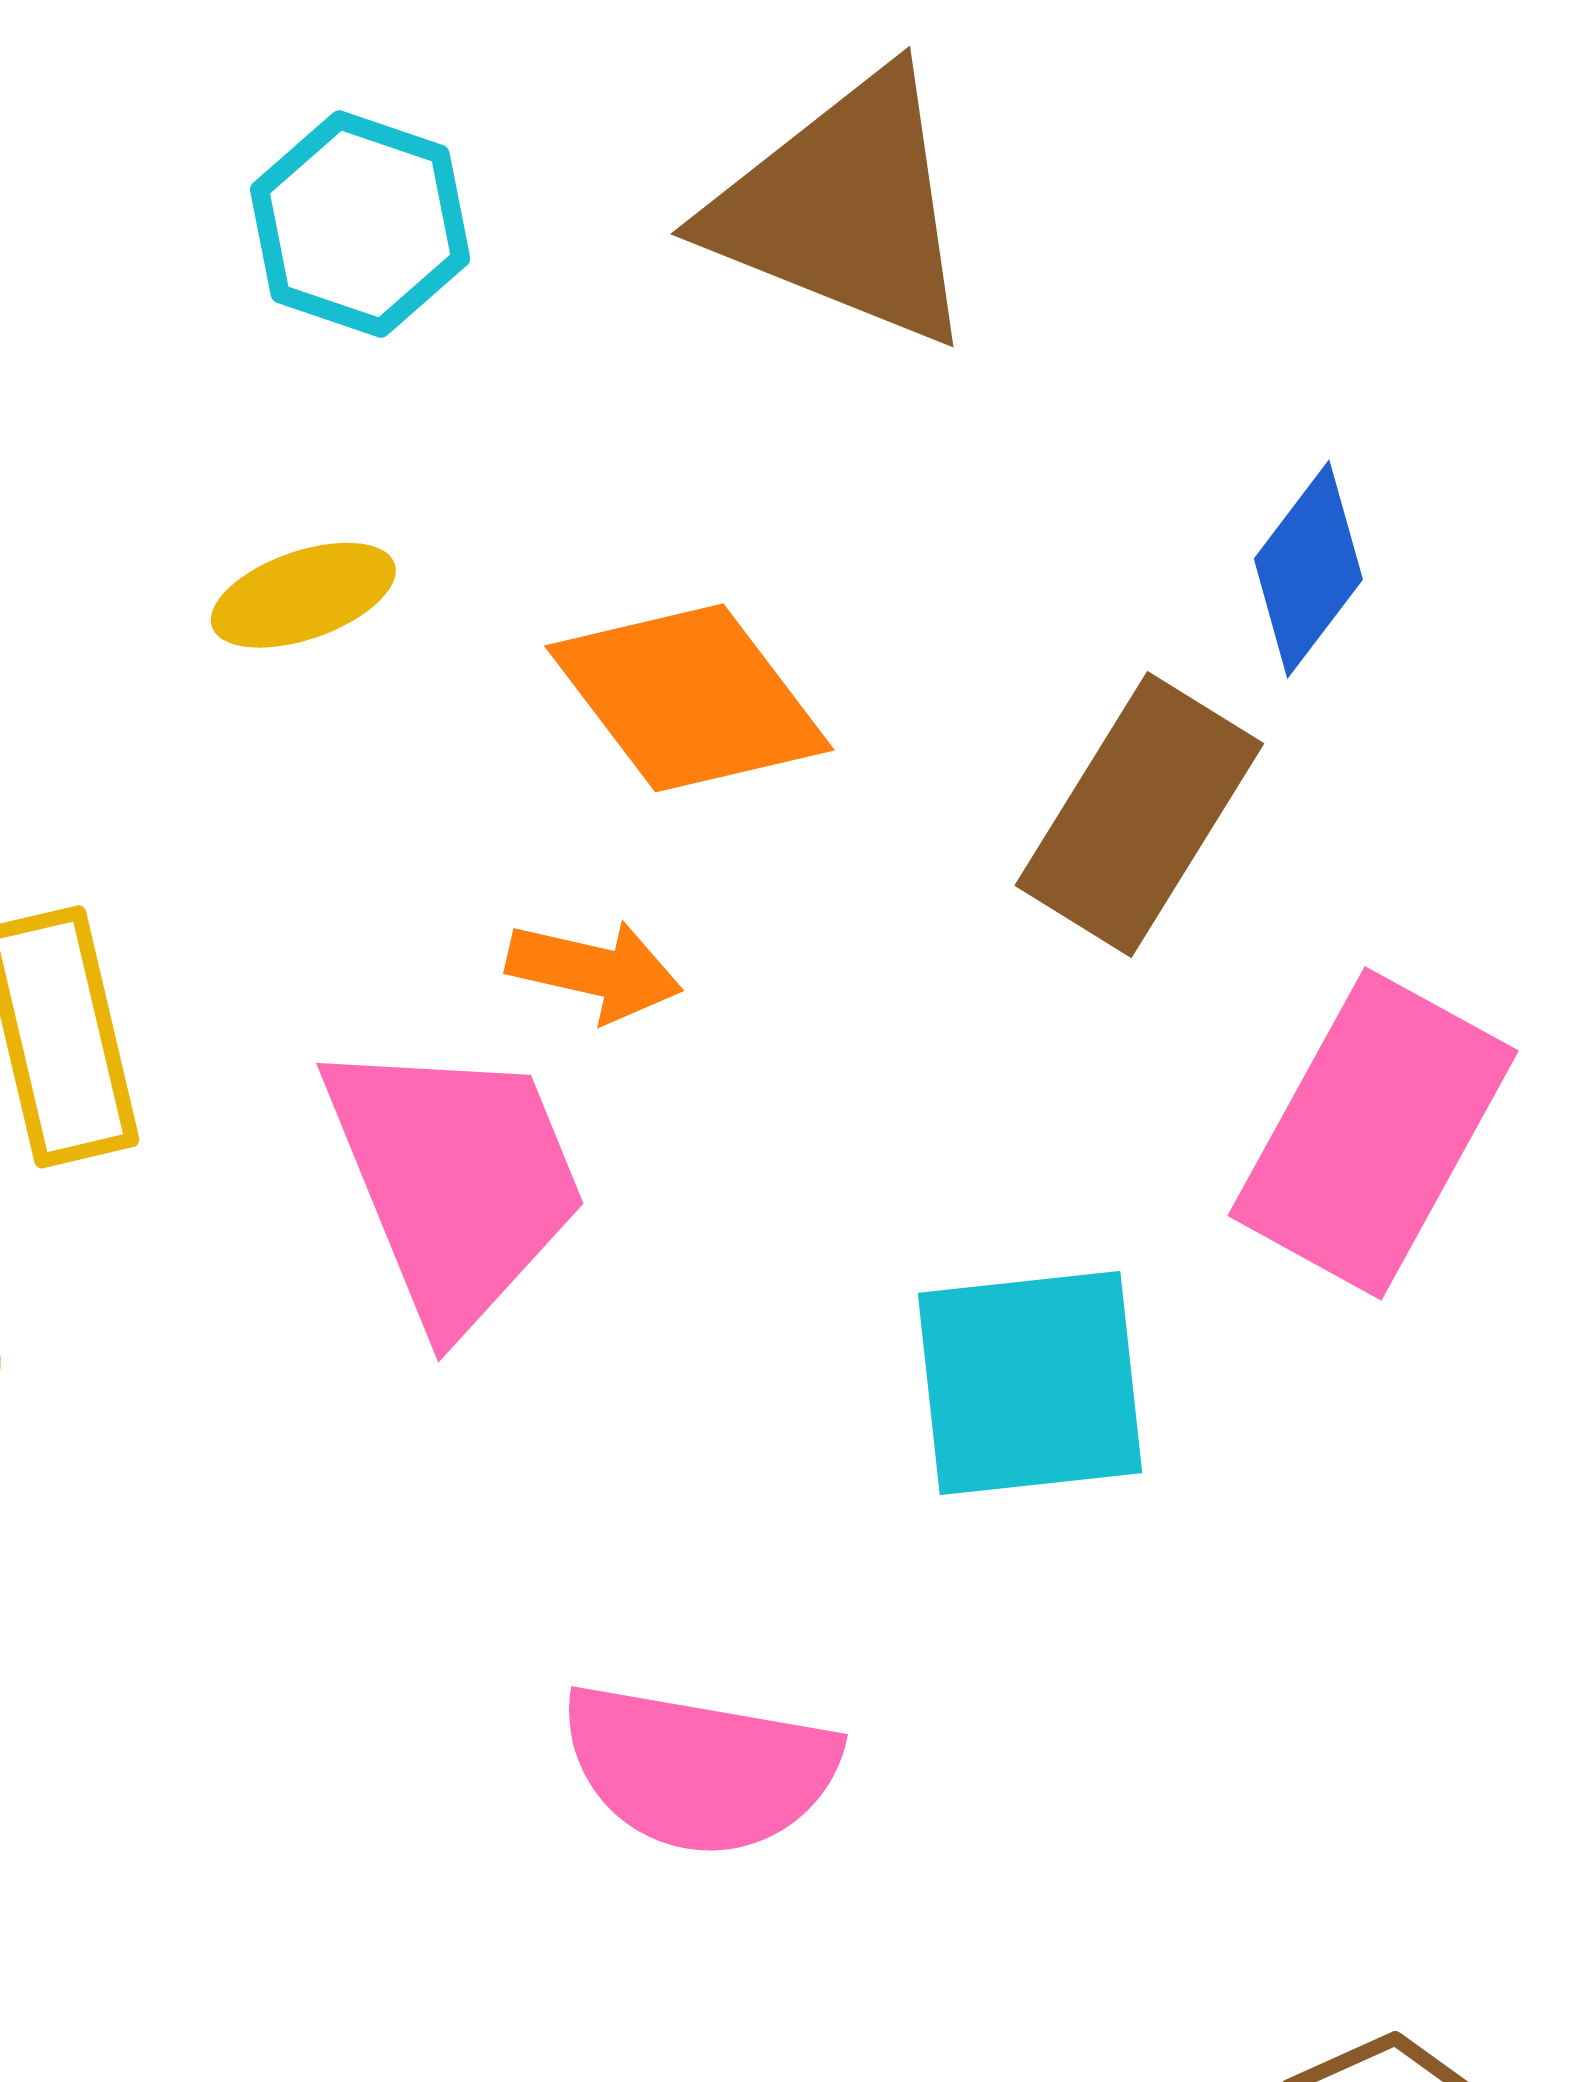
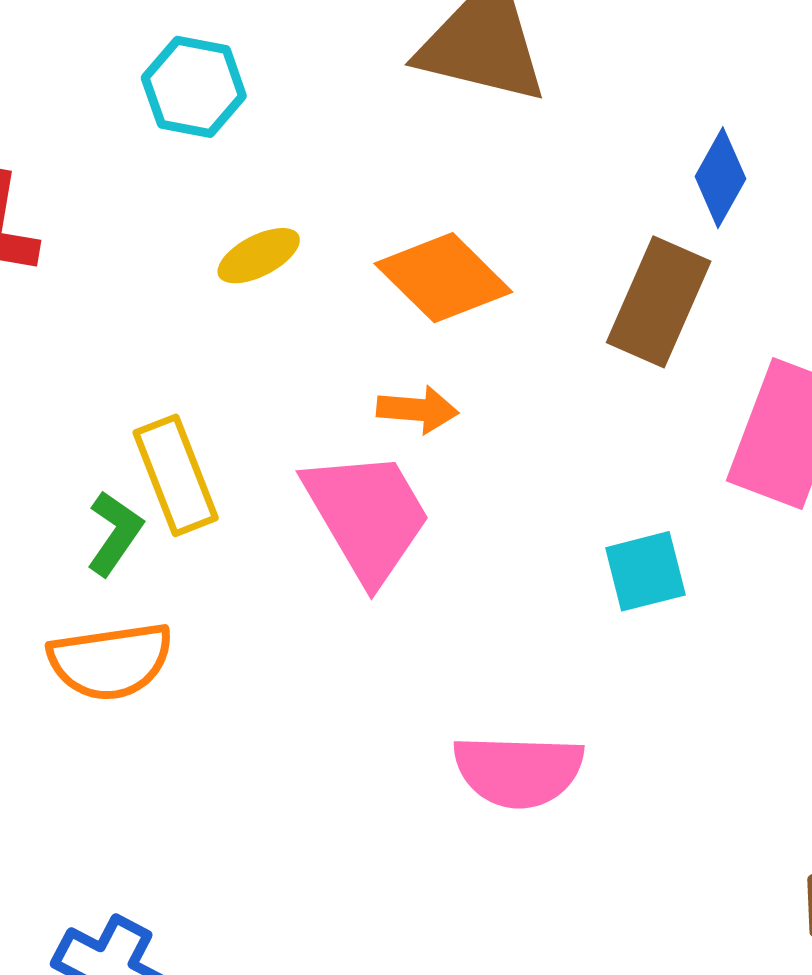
cyan hexagon: (360, 224) -> (194, 87), moved
cyan square: (1030, 1383) -> (645, 571), size x0.7

